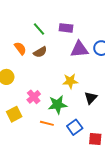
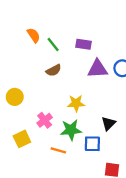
orange semicircle: (20, 48) -> (34, 35), moved
yellow star: (70, 81) -> (76, 103), moved
blue square: (75, 127) -> (92, 144), moved, turned 35

